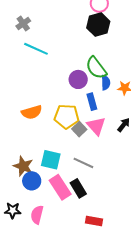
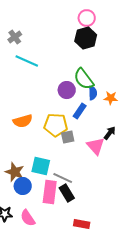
blue rectangle: (92, 102) -> (80, 111), turned 49
pink triangle: (96, 126) -> (96, 146), moved
gray square: (79, 129) -> (68, 137), turned 32
gray line: (83, 163) -> (63, 178), moved
pink rectangle: (60, 187) -> (50, 192), turned 40
pink semicircle: (37, 215) -> (28, 218), turned -48

